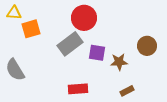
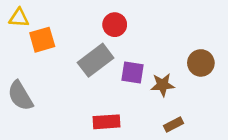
red circle: (84, 18) -> (115, 25), size x0.7

